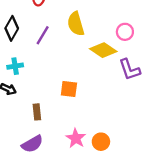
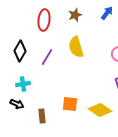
yellow diamond: (103, 50) -> (100, 110), moved
brown rectangle: (37, 112) -> (42, 116), moved

